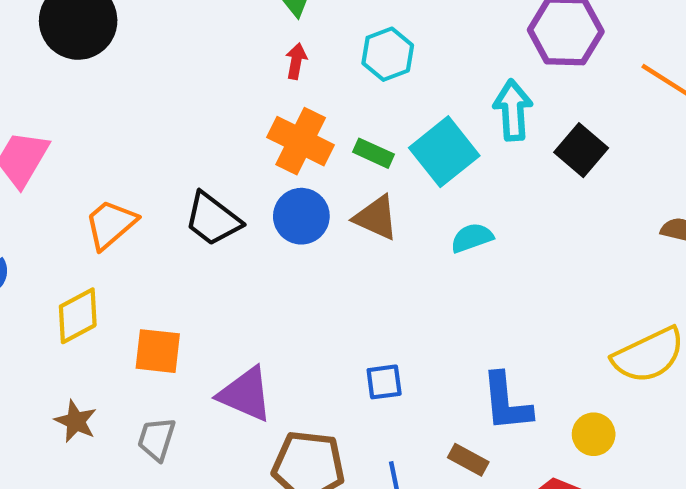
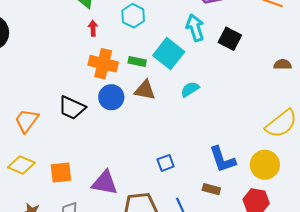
yellow diamond: (78, 316) -> (21, 165), turned 64
yellow circle: (594, 434) -> (265, 165), size x1.5

